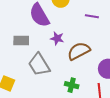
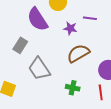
purple star: (57, 38) -> (70, 28), moved
gray rectangle: (21, 41) -> (20, 45), turned -56

